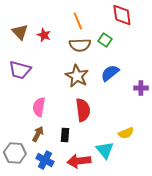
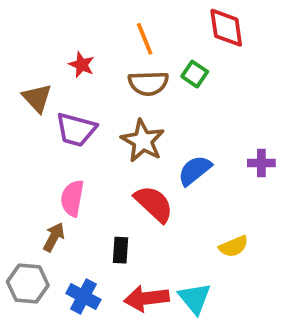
brown triangle: (20, 32) -> (37, 98), moved
purple trapezoid: (20, 70) -> (76, 130), moved
blue semicircle: (110, 73) -> (195, 170), moved
red semicircle: (83, 110) -> (154, 204), turned -40
brown arrow: (38, 134) -> (54, 237), moved
cyan triangle: (105, 150) -> (195, 298), moved

